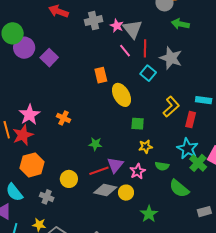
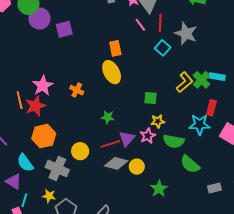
purple square: (49, 58) -> (64, 29), turned 30
yellow ellipse: (121, 95) -> (112, 72), moved
red rectangle: (191, 120) -> (211, 108), moved
cyan star: (187, 149) -> (200, 125), turned -30
green cross: (198, 163) -> (201, 80), moved
green semicircle: (162, 166) -> (174, 141), size x1.5
pink star: (138, 171) -> (148, 136), moved
gray cross: (47, 197) -> (57, 168), size x1.6

